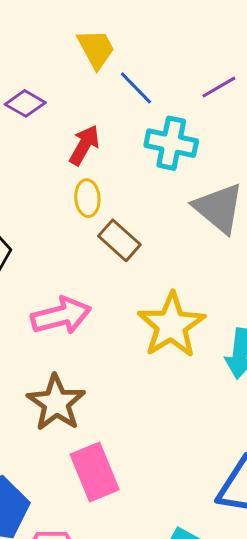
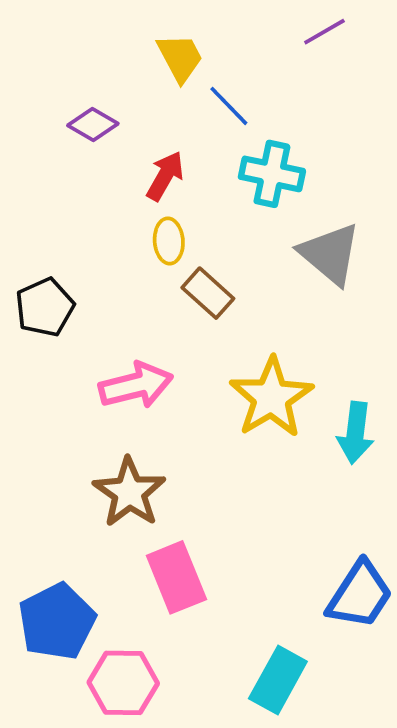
purple line: (219, 87) -> (324, 32), moved

